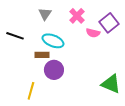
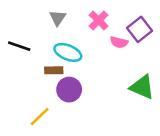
green triangle: (111, 84) -> (142, 87), moved
yellow line: (31, 91) -> (40, 116), turned 30

